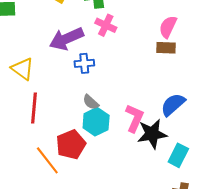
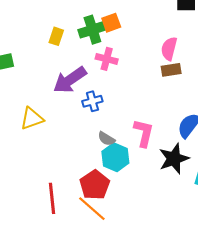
yellow triangle: (23, 69) -> (32, 119), turned -45
red line: (34, 108) -> (52, 198), moved
pink L-shape: (134, 118) -> (144, 133), moved
orange line: (47, 160) -> (92, 209), moved

